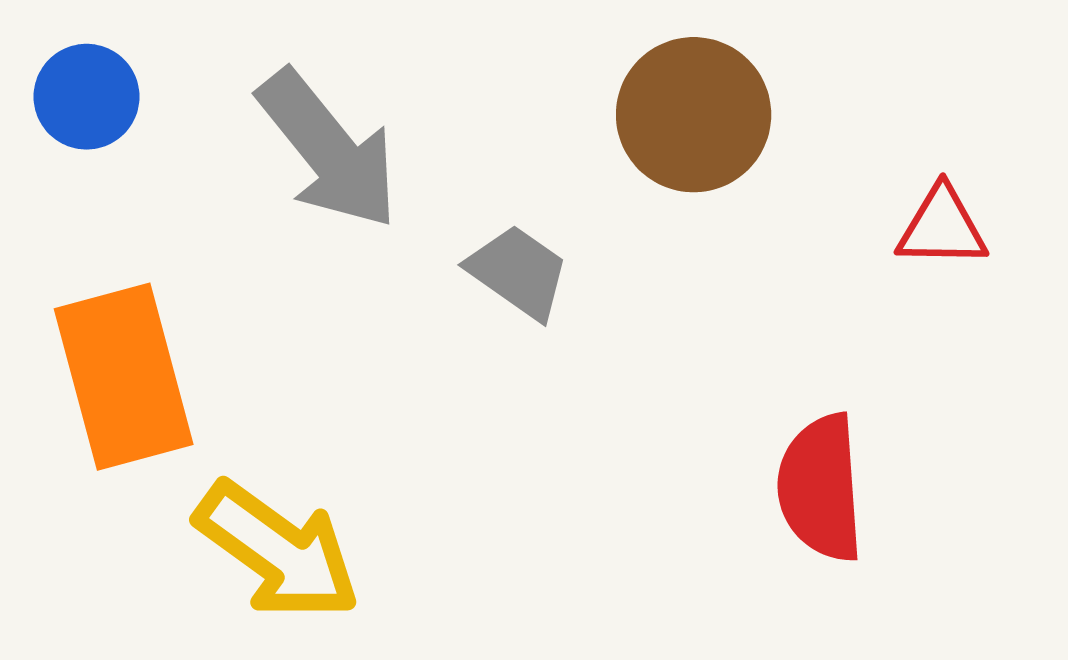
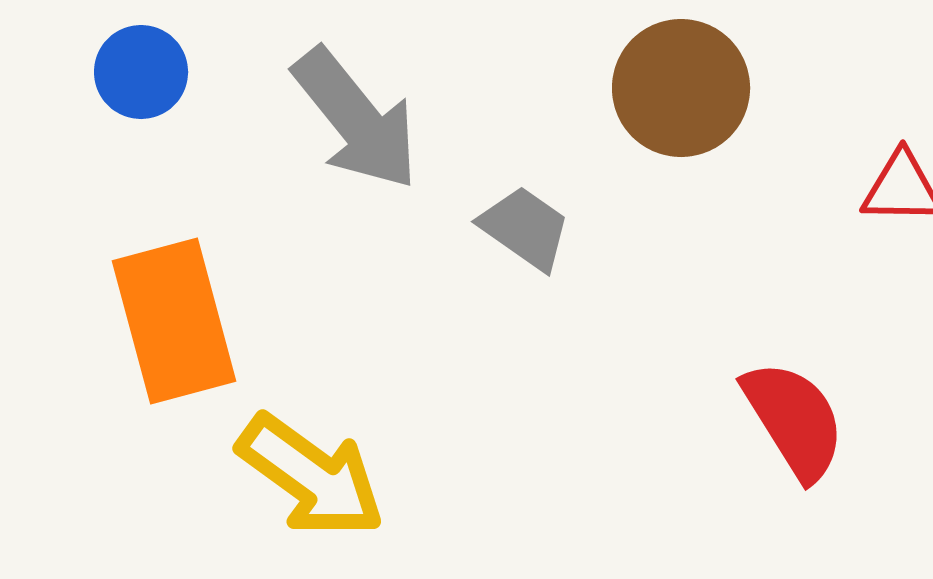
red semicircle: (821, 488) -> (794, 420), turned 152

